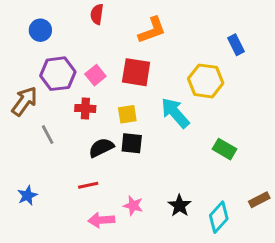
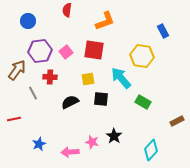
red cross: (85, 108) -> (50, 77), moved
black square: (132, 143) -> (101, 99), moved
green rectangle: (224, 149) -> (143, 102), moved
red line: (88, 185) -> (14, 119), moved
blue star: (27, 195) -> (39, 144), moved
brown rectangle: (259, 200) -> (177, 121), moved
black star: (180, 206) -> (114, 136), moved

